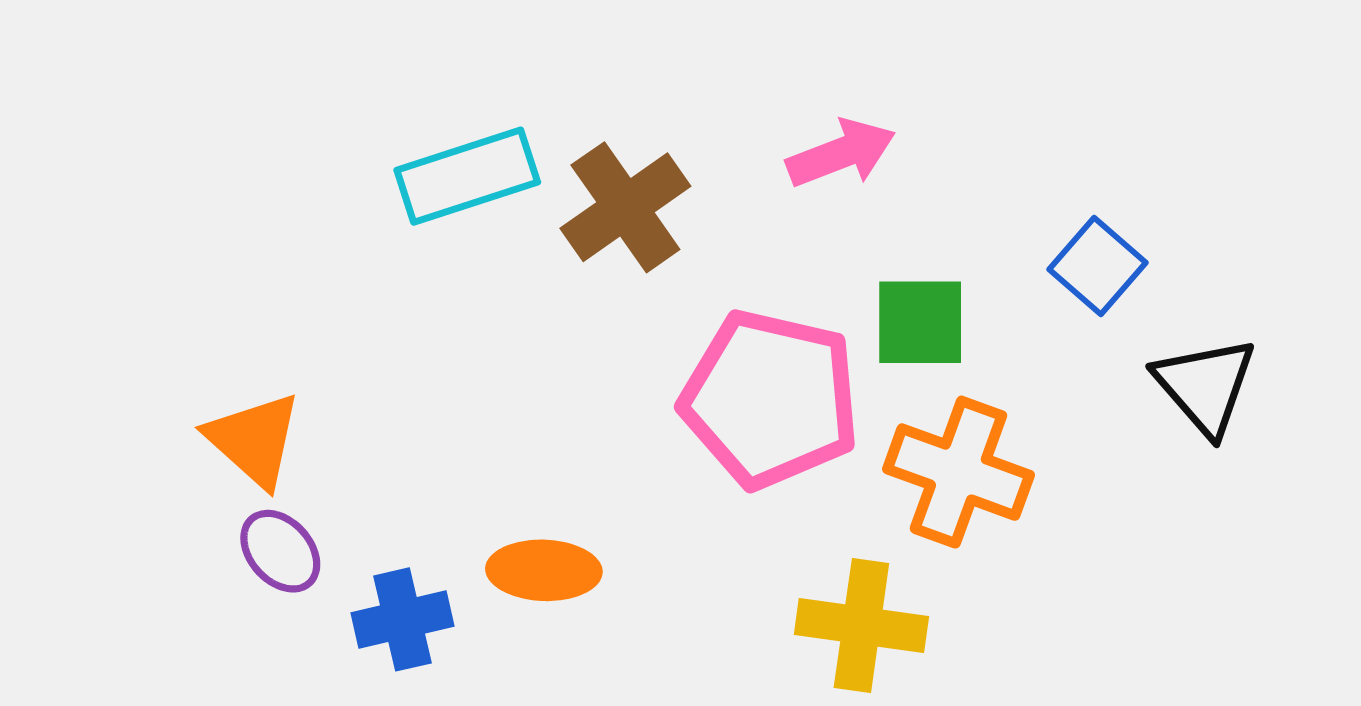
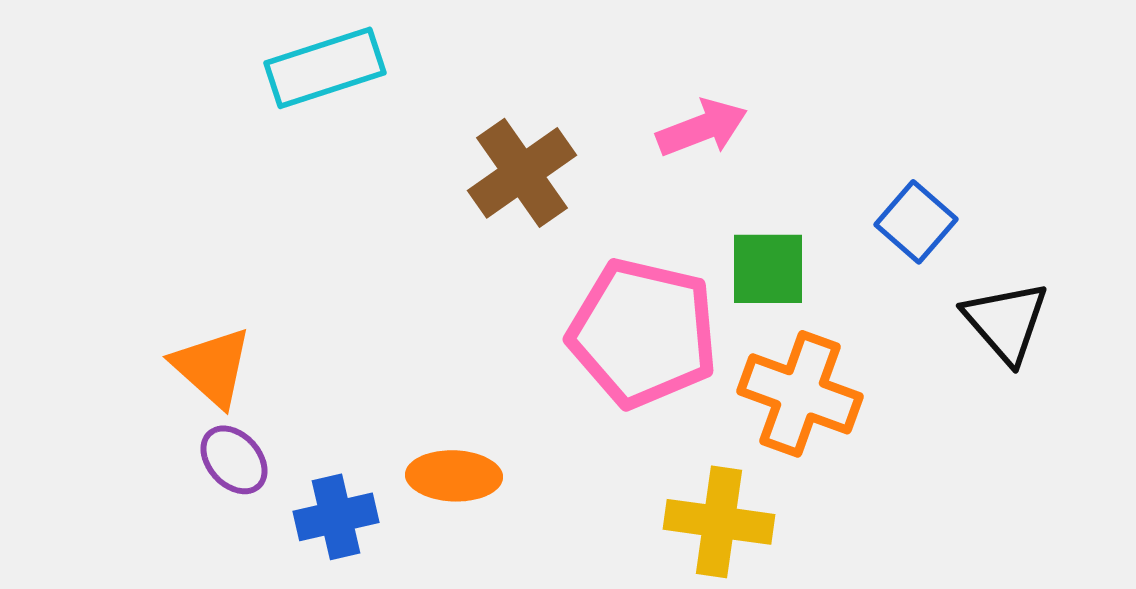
cyan rectangle: (467, 176) -> (325, 68), moved

